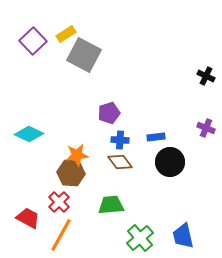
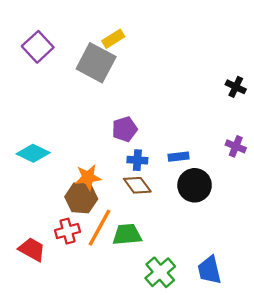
yellow rectangle: (66, 34) -> (113, 39), moved
red cross: (59, 202) -> (67, 231), turned 30
orange line: (61, 235) -> (100, 228), moved

